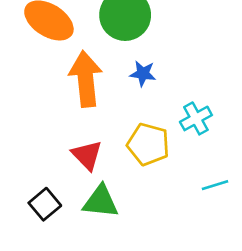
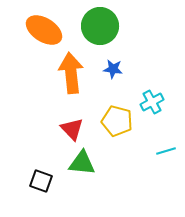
black square: (45, 204) -> (41, 181), moved, turned -30

